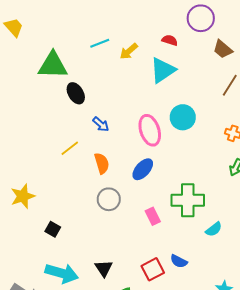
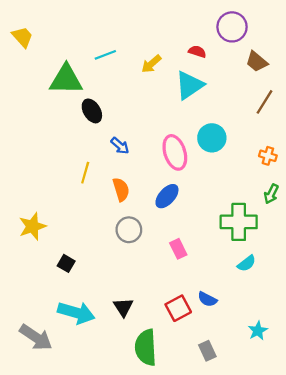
cyan line: (100, 43) -> (105, 55), moved
yellow line: (70, 148) -> (85, 173), turned -36
green cross: (188, 200) -> (239, 222), moved

